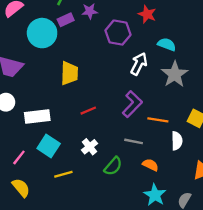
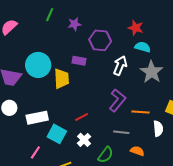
red star: (147, 14) -> (136, 28), moved
purple rectangle: (66, 20) -> (79, 61), moved, turned 40
cyan circle: (42, 33) -> (38, 65), moved
red line: (88, 111) -> (82, 117), moved
cyan square: (49, 146) -> (57, 134), moved
pink line: (19, 157) -> (35, 152), moved

